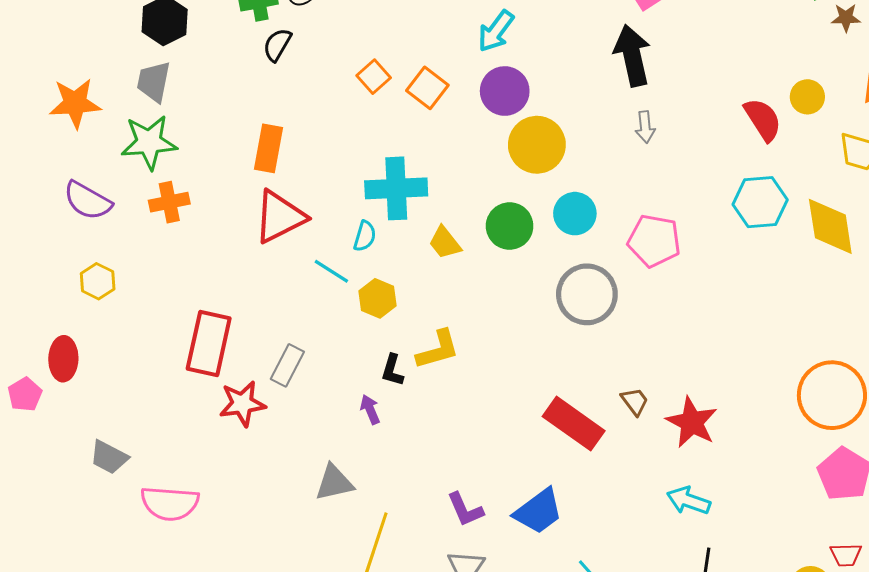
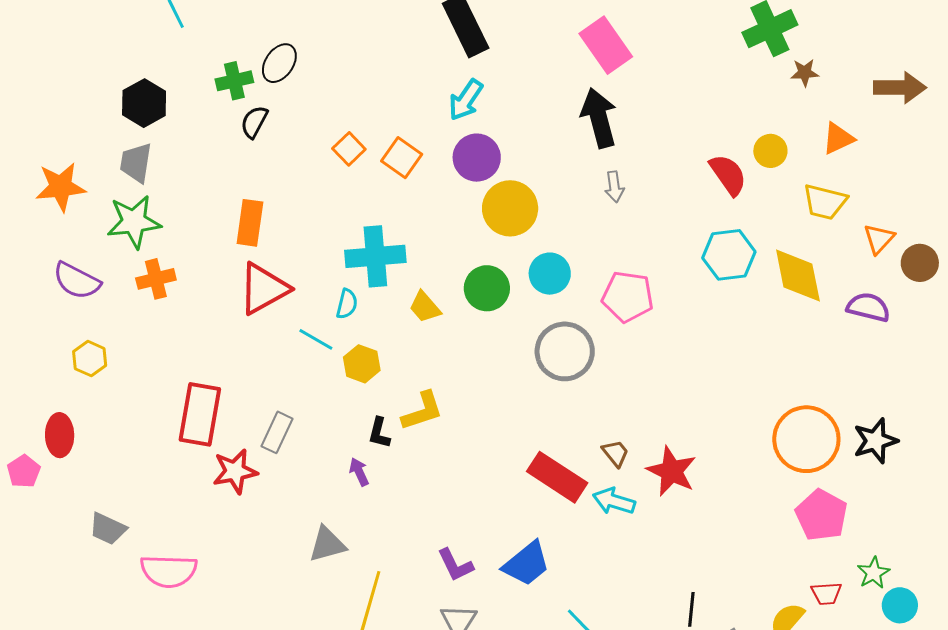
cyan arrow: (688, 501) -> (614, 501), moved

